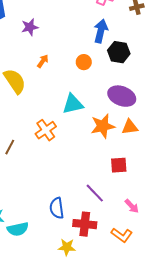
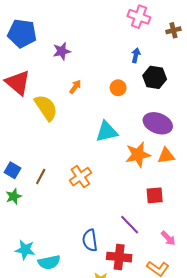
blue arrow: (101, 31) -> (136, 55), size x0.6
orange cross: (46, 130) -> (80, 177), moved

